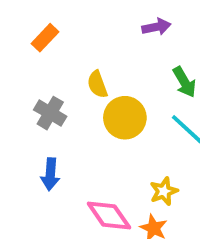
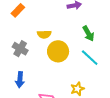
yellow semicircle: (97, 84) -> (44, 34), turned -72

